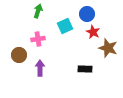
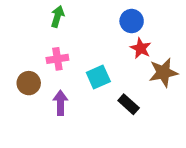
cyan square: (65, 26) -> (98, 77), moved
brown star: (108, 48) -> (163, 72), turned -30
black rectangle: (85, 69) -> (129, 104), turned 40

